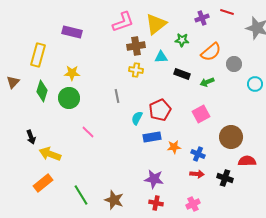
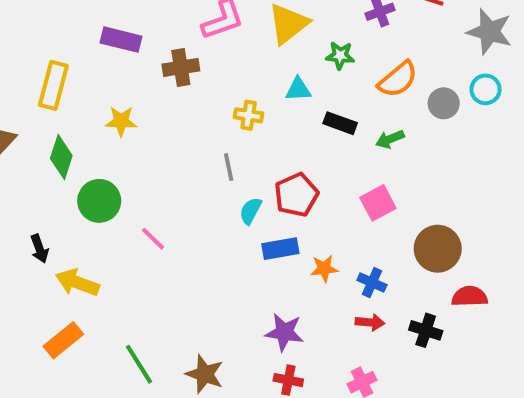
brown cross: (136, 46) -> (181, 67), moved
cyan circle: (255, 84) -> (485, 89), moved
gray line: (117, 96) -> (229, 167), moved
green circle: (69, 98) -> (99, 201), moved

